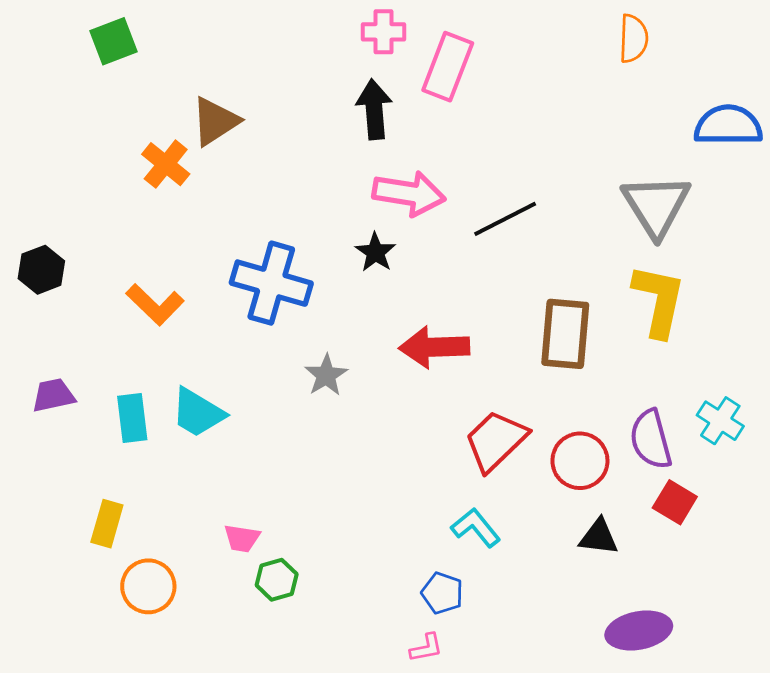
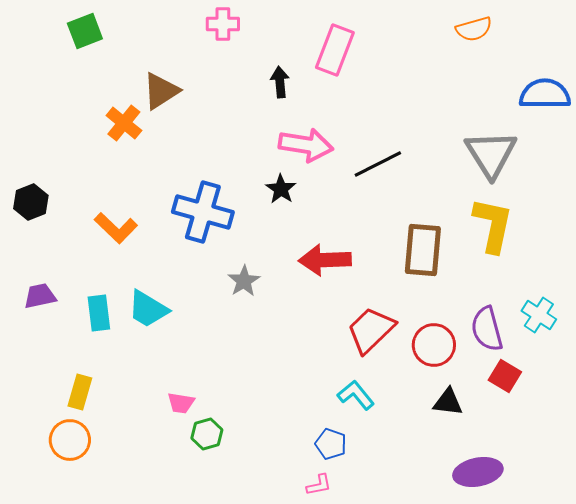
pink cross: (384, 32) -> (223, 24), moved
orange semicircle: (633, 39) -> (474, 29), turned 72
black arrow: (374, 109) -> (280, 82), size x0.7
orange circle: (148, 586) -> (70, 440), moved

